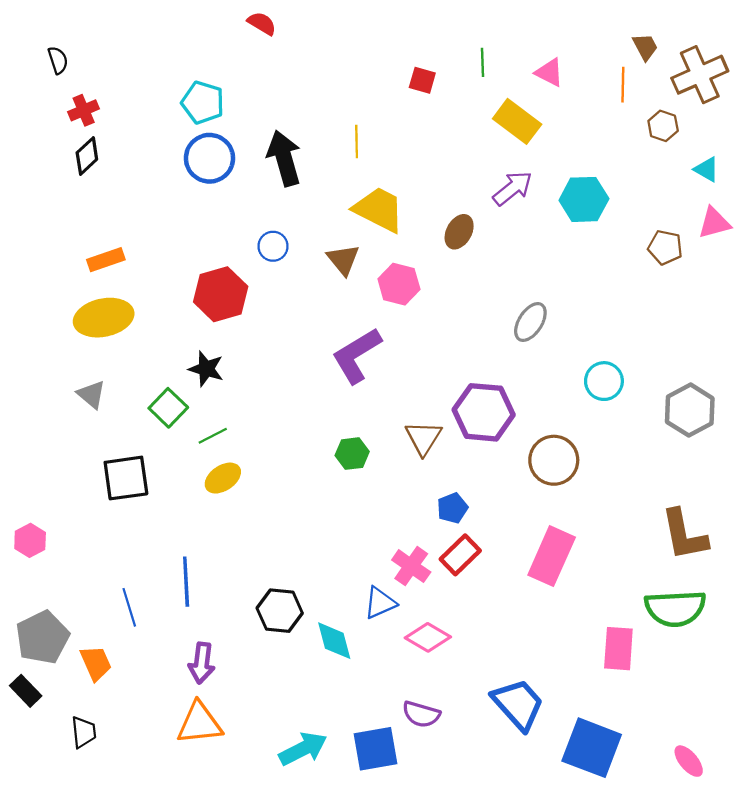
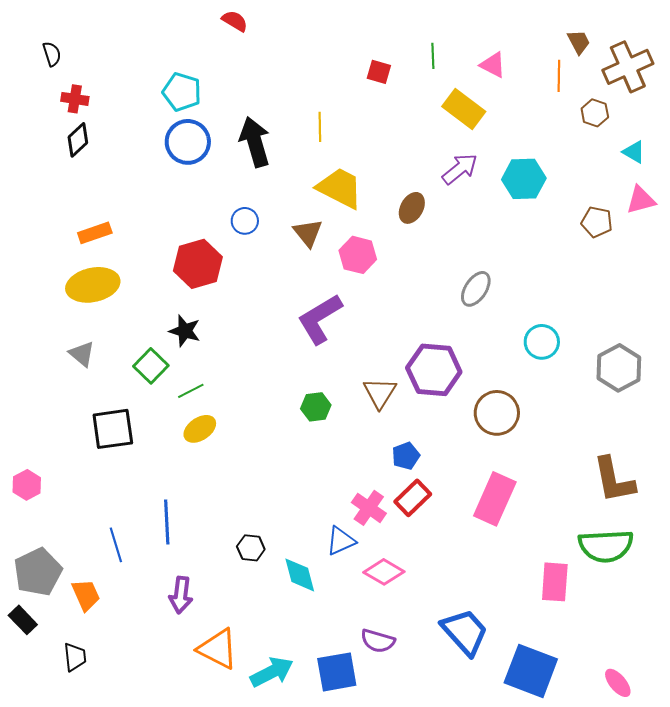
red cross: (84, 110) -> (75, 99), turned 32
black hexagon: (280, 611) -> (251, 548), size x0.7
orange triangle: (199, 723) -> (218, 649), moved, turned 33

